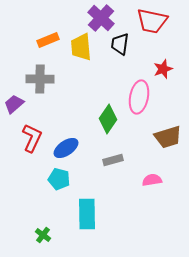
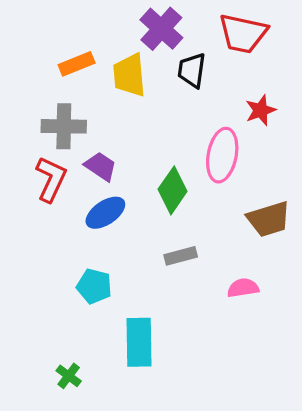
purple trapezoid: (14, 104) -> (101, 166), moved, turned 75
red L-shape: (32, 138) -> (51, 179), moved
blue ellipse: (66, 148) -> (105, 213), moved

